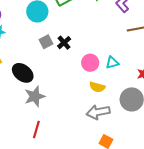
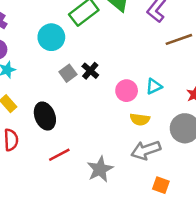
black ellipse: (23, 73) -> (45, 116), turned 40
gray star: (35, 96) -> (100, 169), moved
red line: (36, 130) -> (59, 155), moved, turned 54

